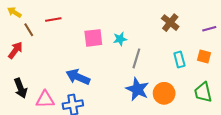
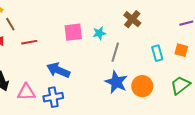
red line: (53, 19) -> (29, 42), moved
brown cross: (170, 23) -> (132, 19), moved
green trapezoid: (203, 92) -> (180, 85), turned 65

